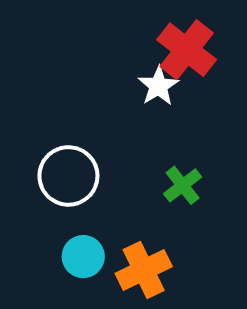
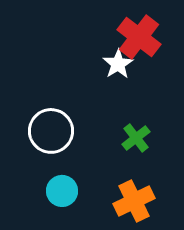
orange cross: (144, 270) -> (134, 201), moved

